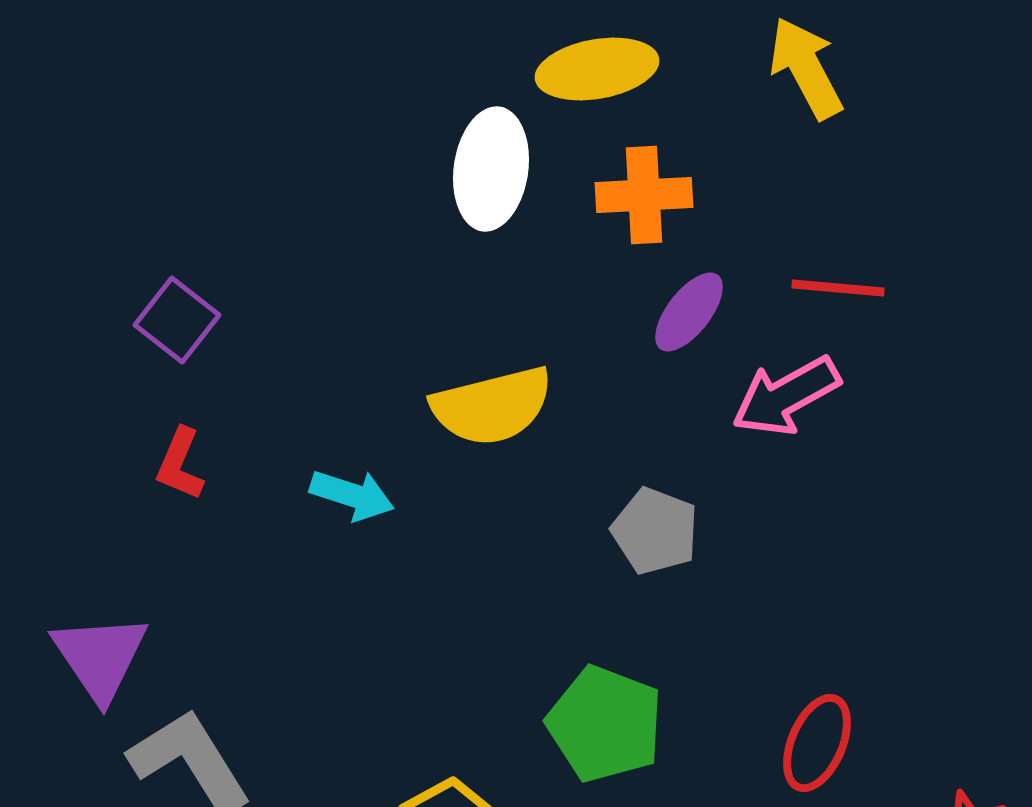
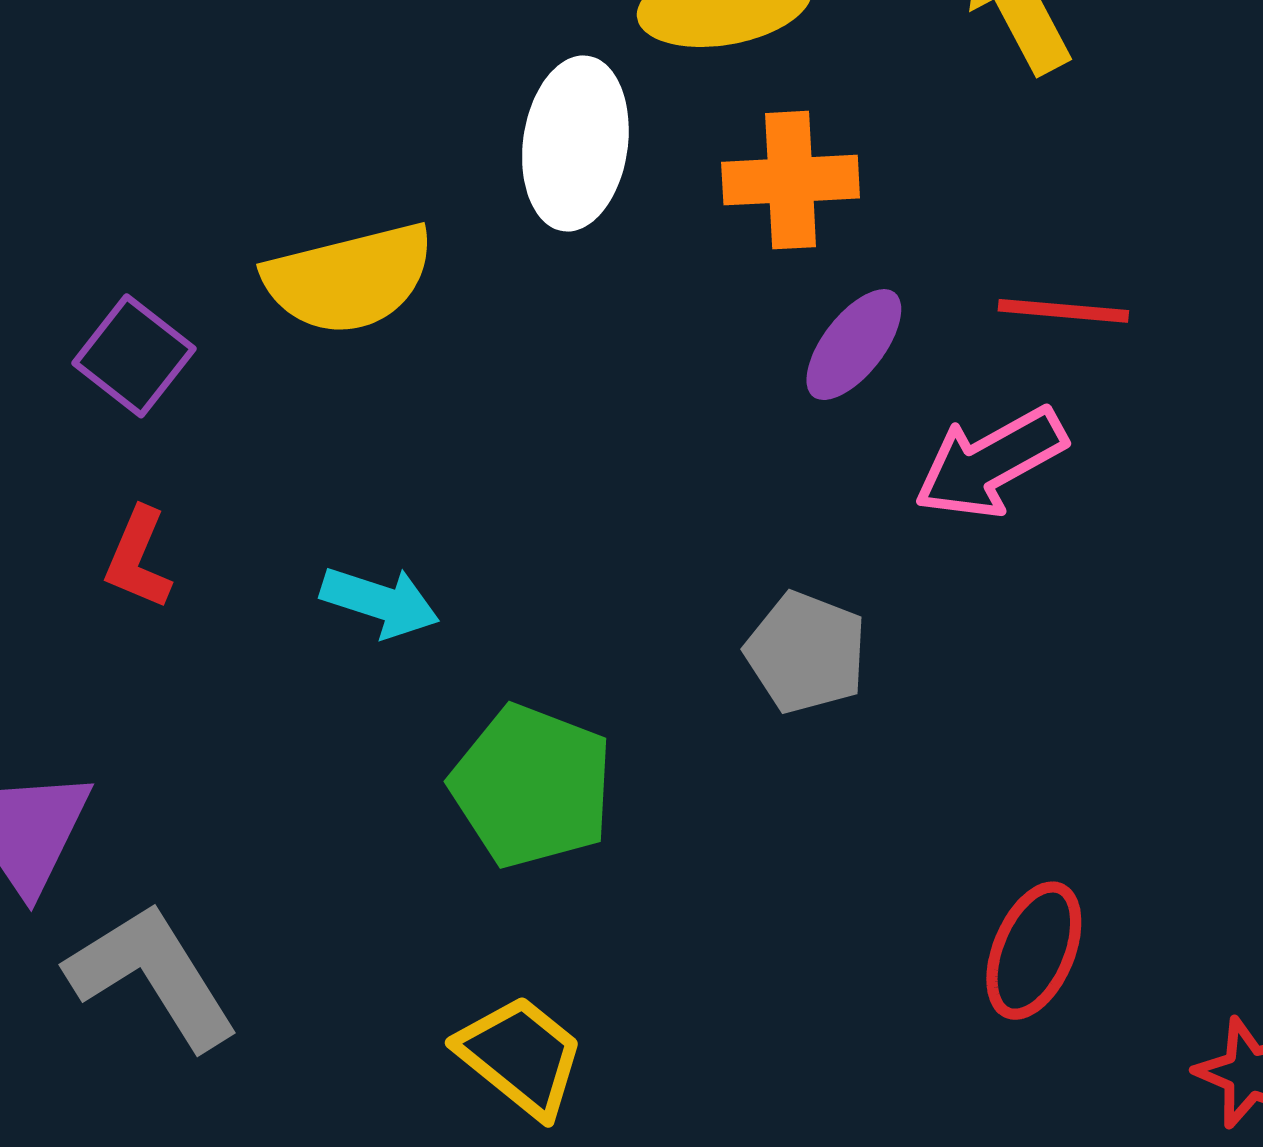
yellow semicircle: (492, 406) -> (349, 278), moved
green pentagon: (605, 724) -> (532, 786), moved

